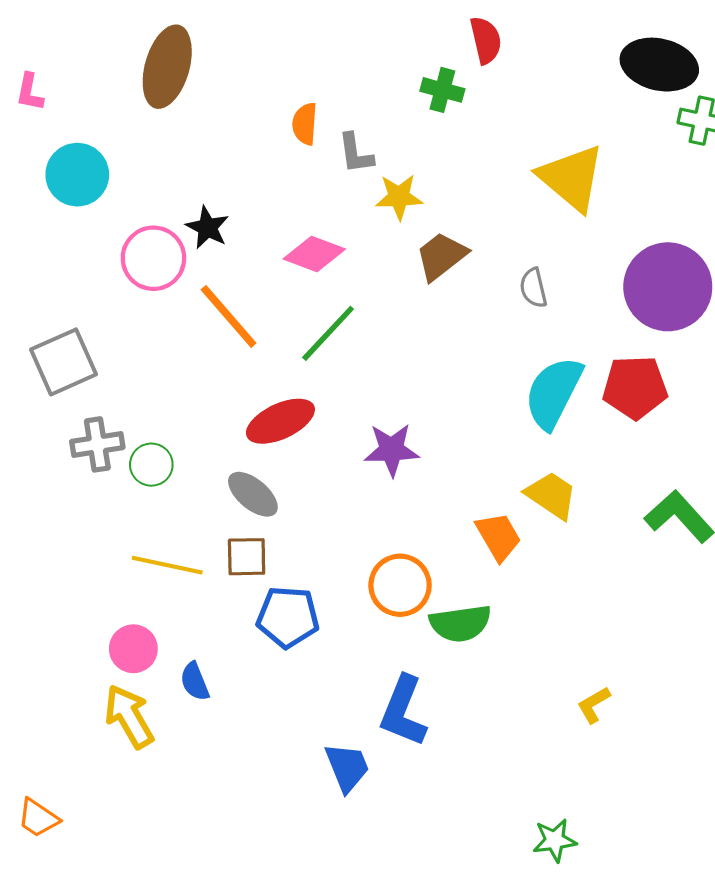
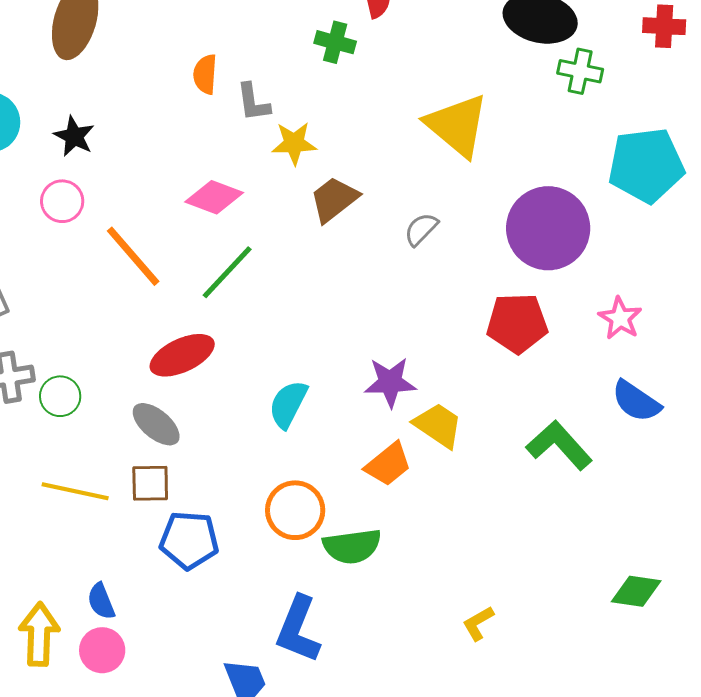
black star: (207, 228) -> (74, 136), moved
pink circle: (153, 258) -> (62, 201), size x0.7
gray semicircle: (533, 288) -> (421, 229), turned 57
cyan semicircle: (553, 393) -> (288, 404), moved, size x0.7
purple star: (392, 450) -> (390, 382), moved
orange trapezoid: (498, 537) -> (388, 464), turned 81
pink circle: (133, 649) -> (102, 650), moved
yellow arrow: (129, 716) -> (39, 634), turned 32

